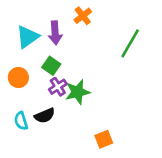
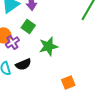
purple cross: (58, 87) -> (12, 42), moved

